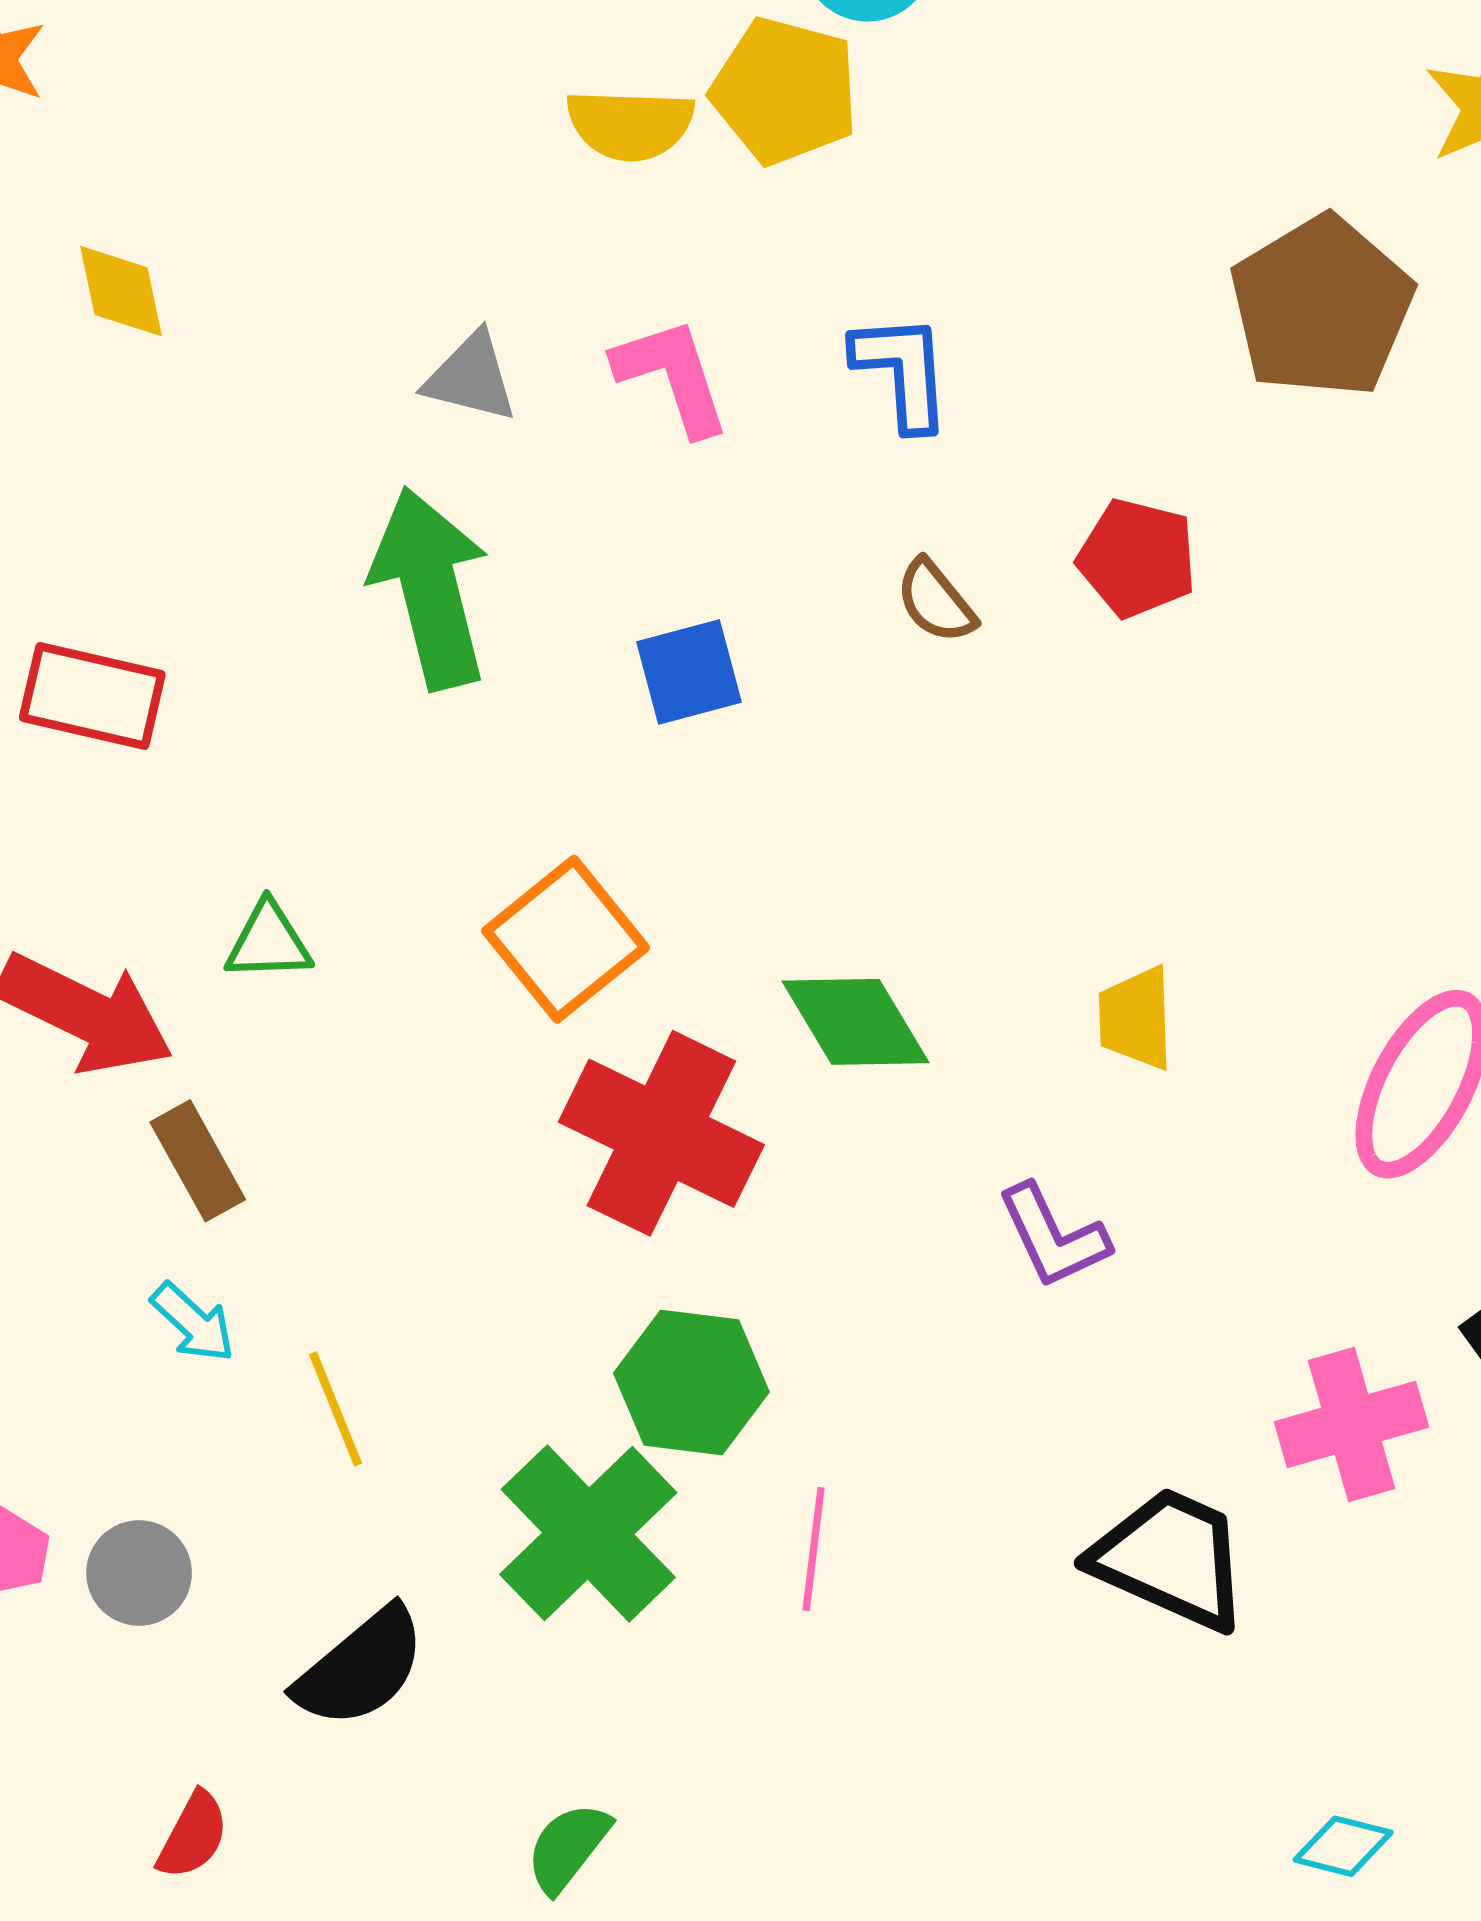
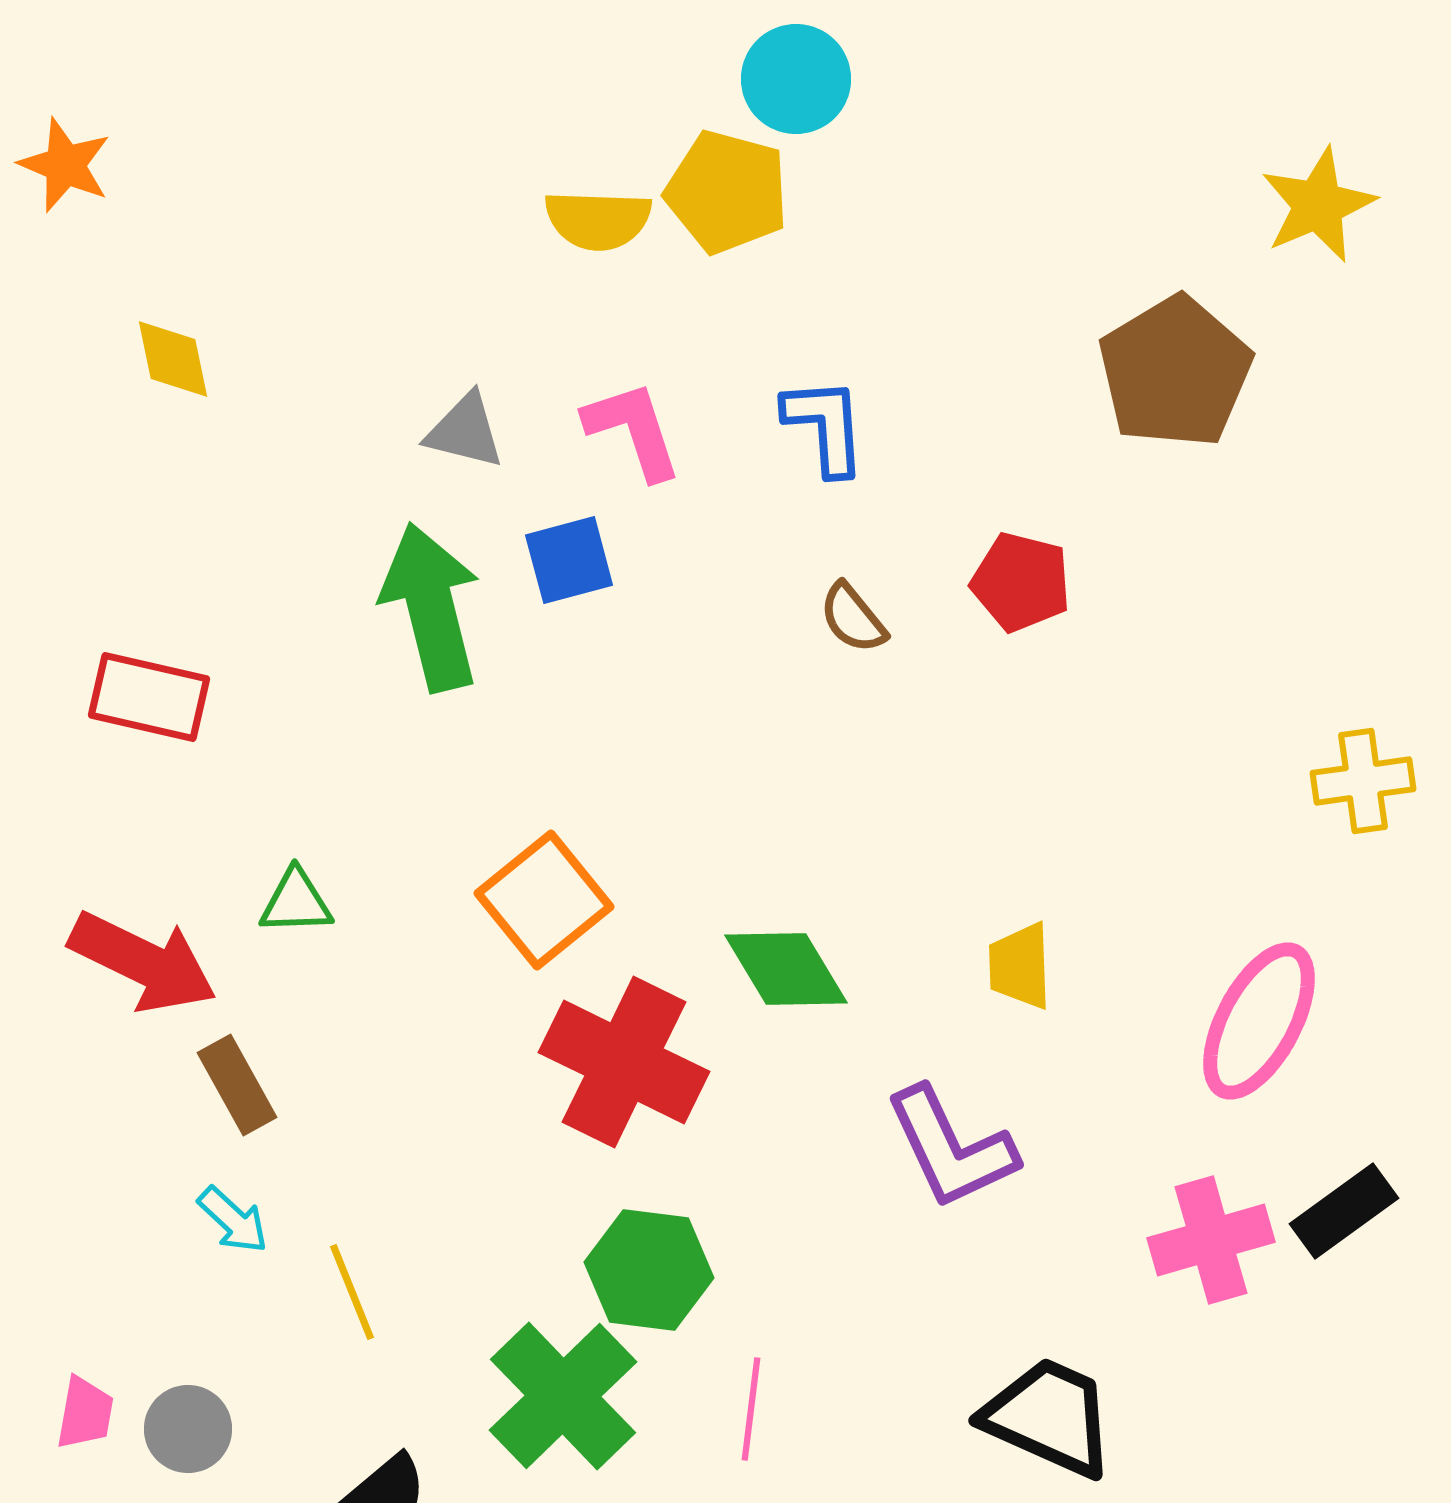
blue square: (689, 672) -> (569, 560), moved
purple L-shape: (1053, 1236) -> (951, 1148), size x1.4
pink cross: (1352, 1424) -> (1211, 1240), moved

